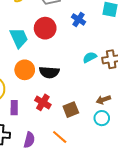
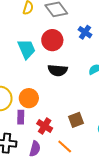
orange circle: (25, 70) -> (29, 98), moved
black semicircle: (49, 72) -> (58, 70), moved
red cross: (43, 102) -> (45, 126), moved

